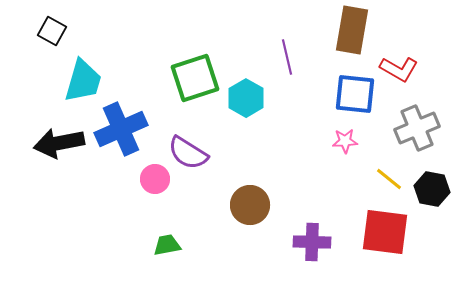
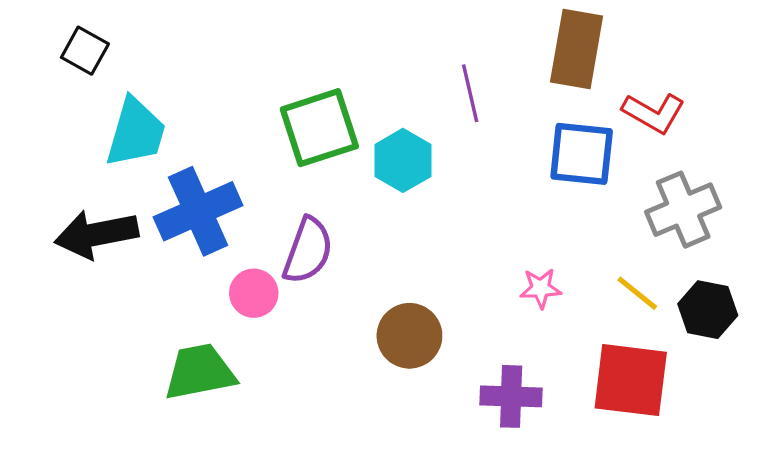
pink star: (345, 141) -> (541, 288), moved
purple semicircle: (188, 153) -> (308, 251), turned -102
green trapezoid: (167, 245) -> (200, 372), moved, size x1.6

